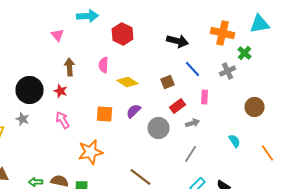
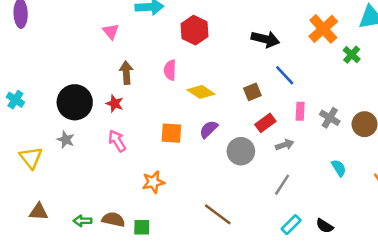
orange cross: (222, 33) -> (323, 29), turned 35
gray cross: (228, 71) -> (330, 118), moved, turned -35
orange star: (90, 152) -> (153, 182), size x0.7

